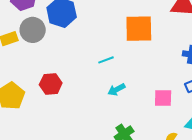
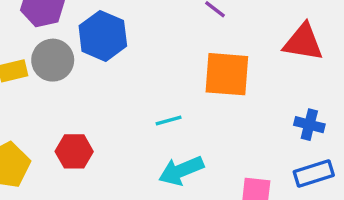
cyan arrow: (116, 90) -> (181, 171), size x1.5

